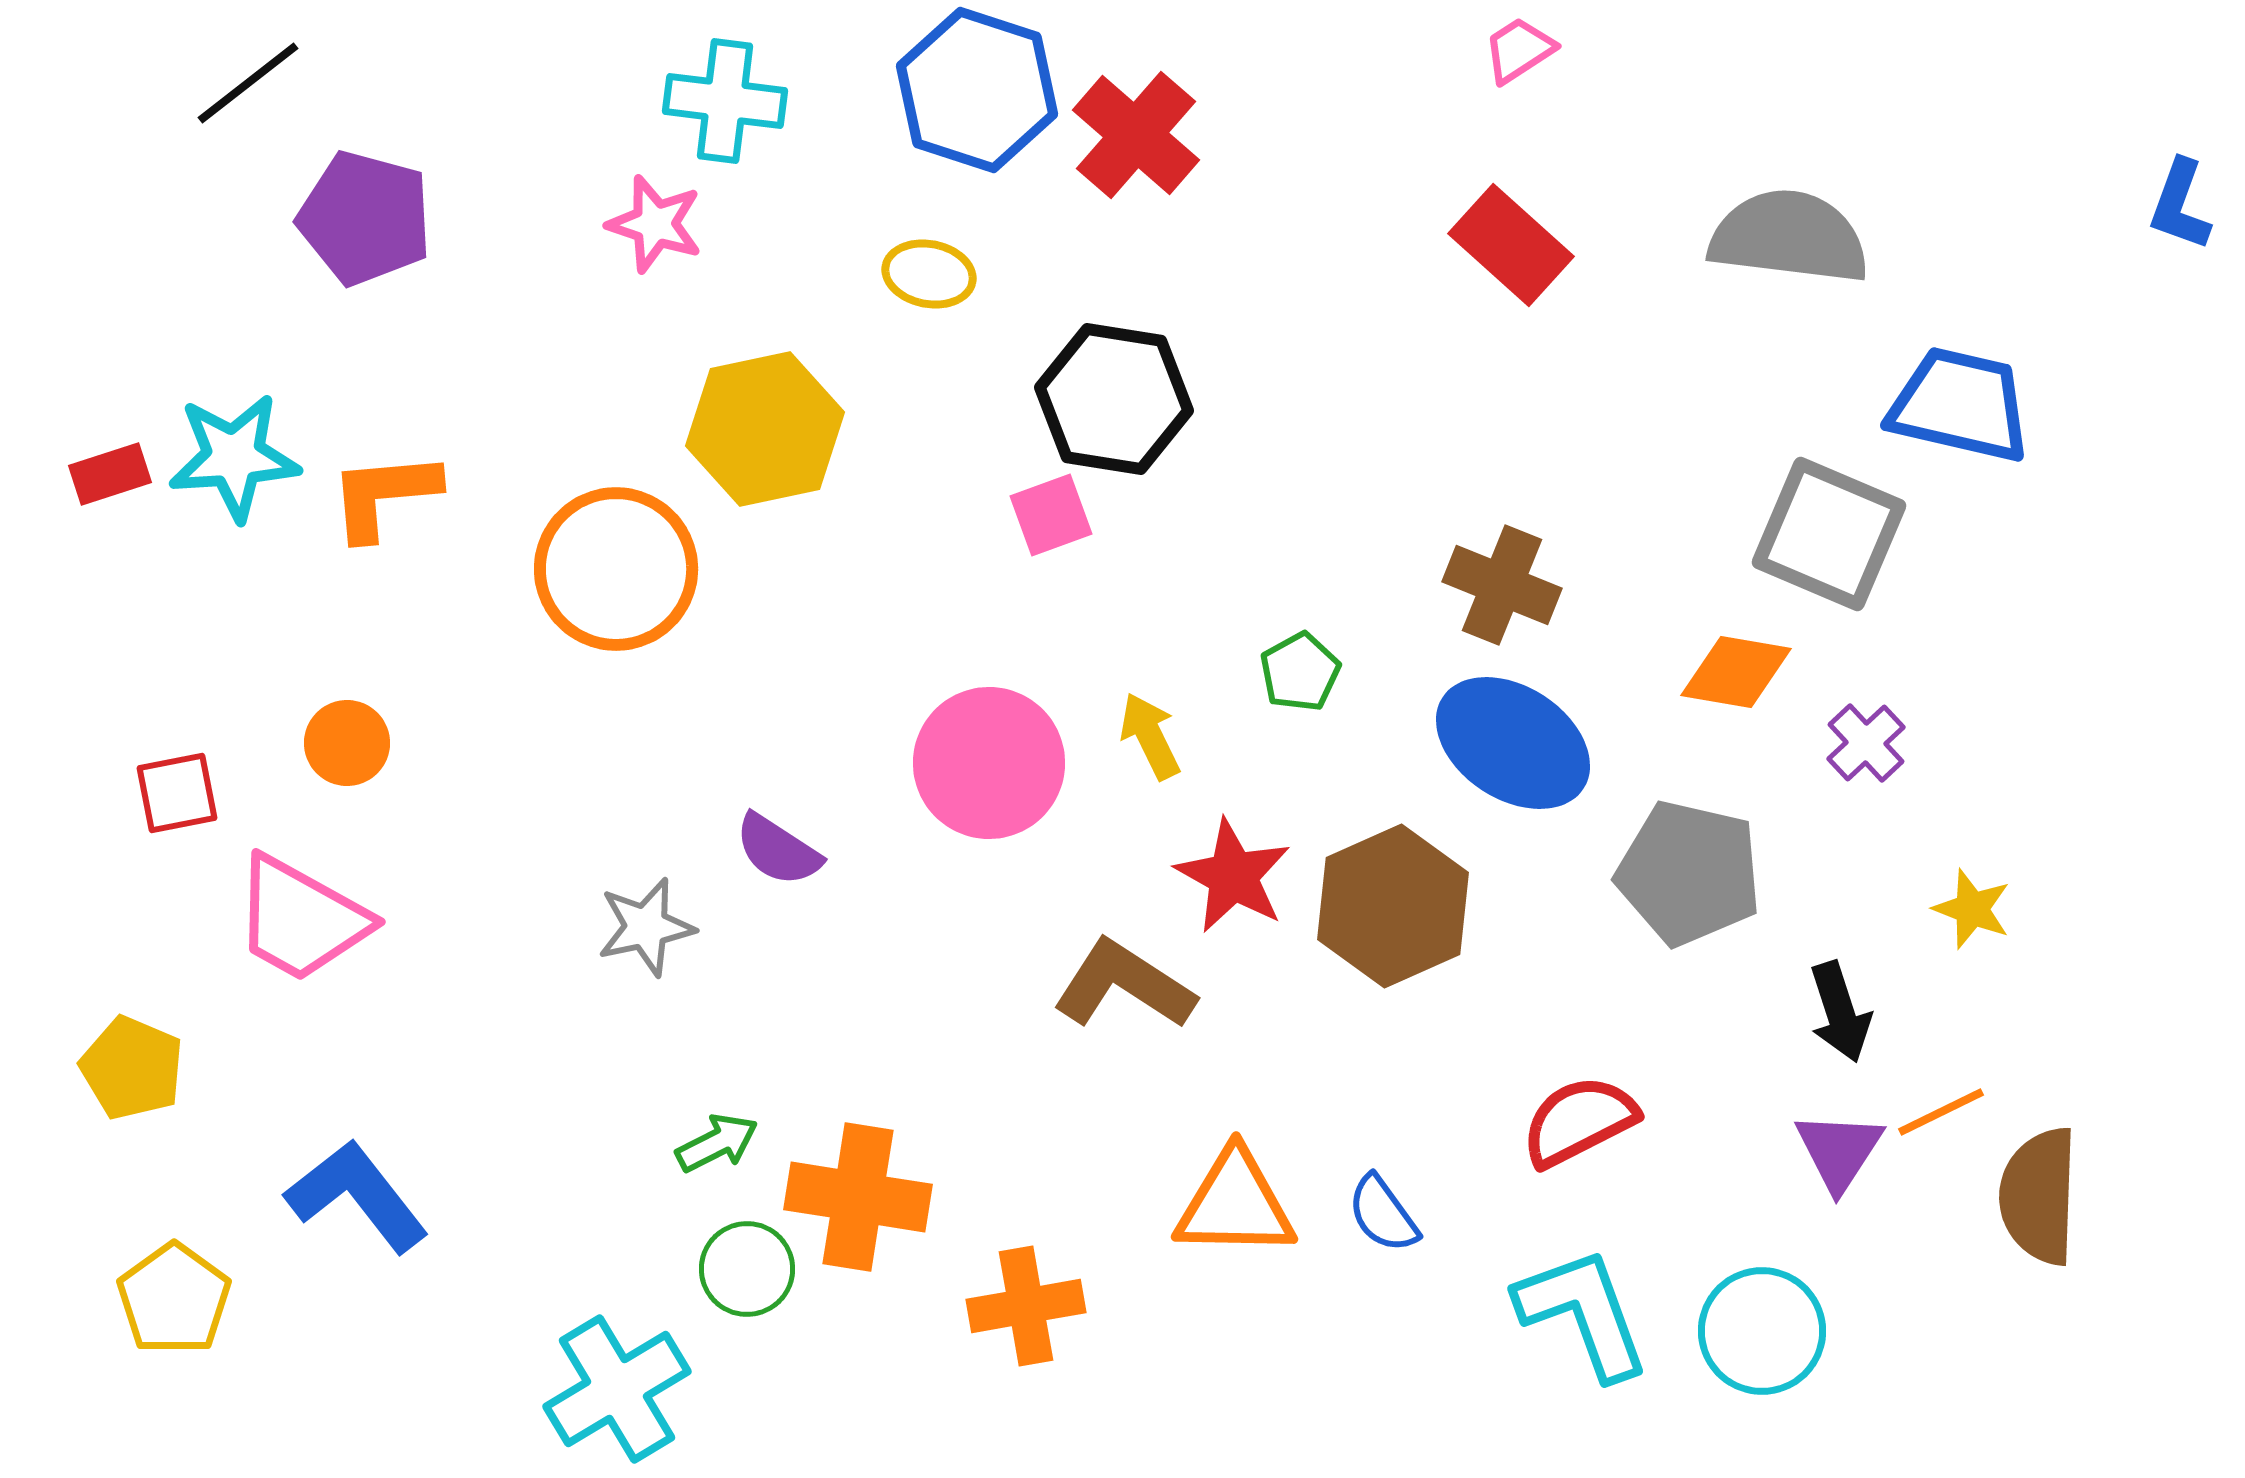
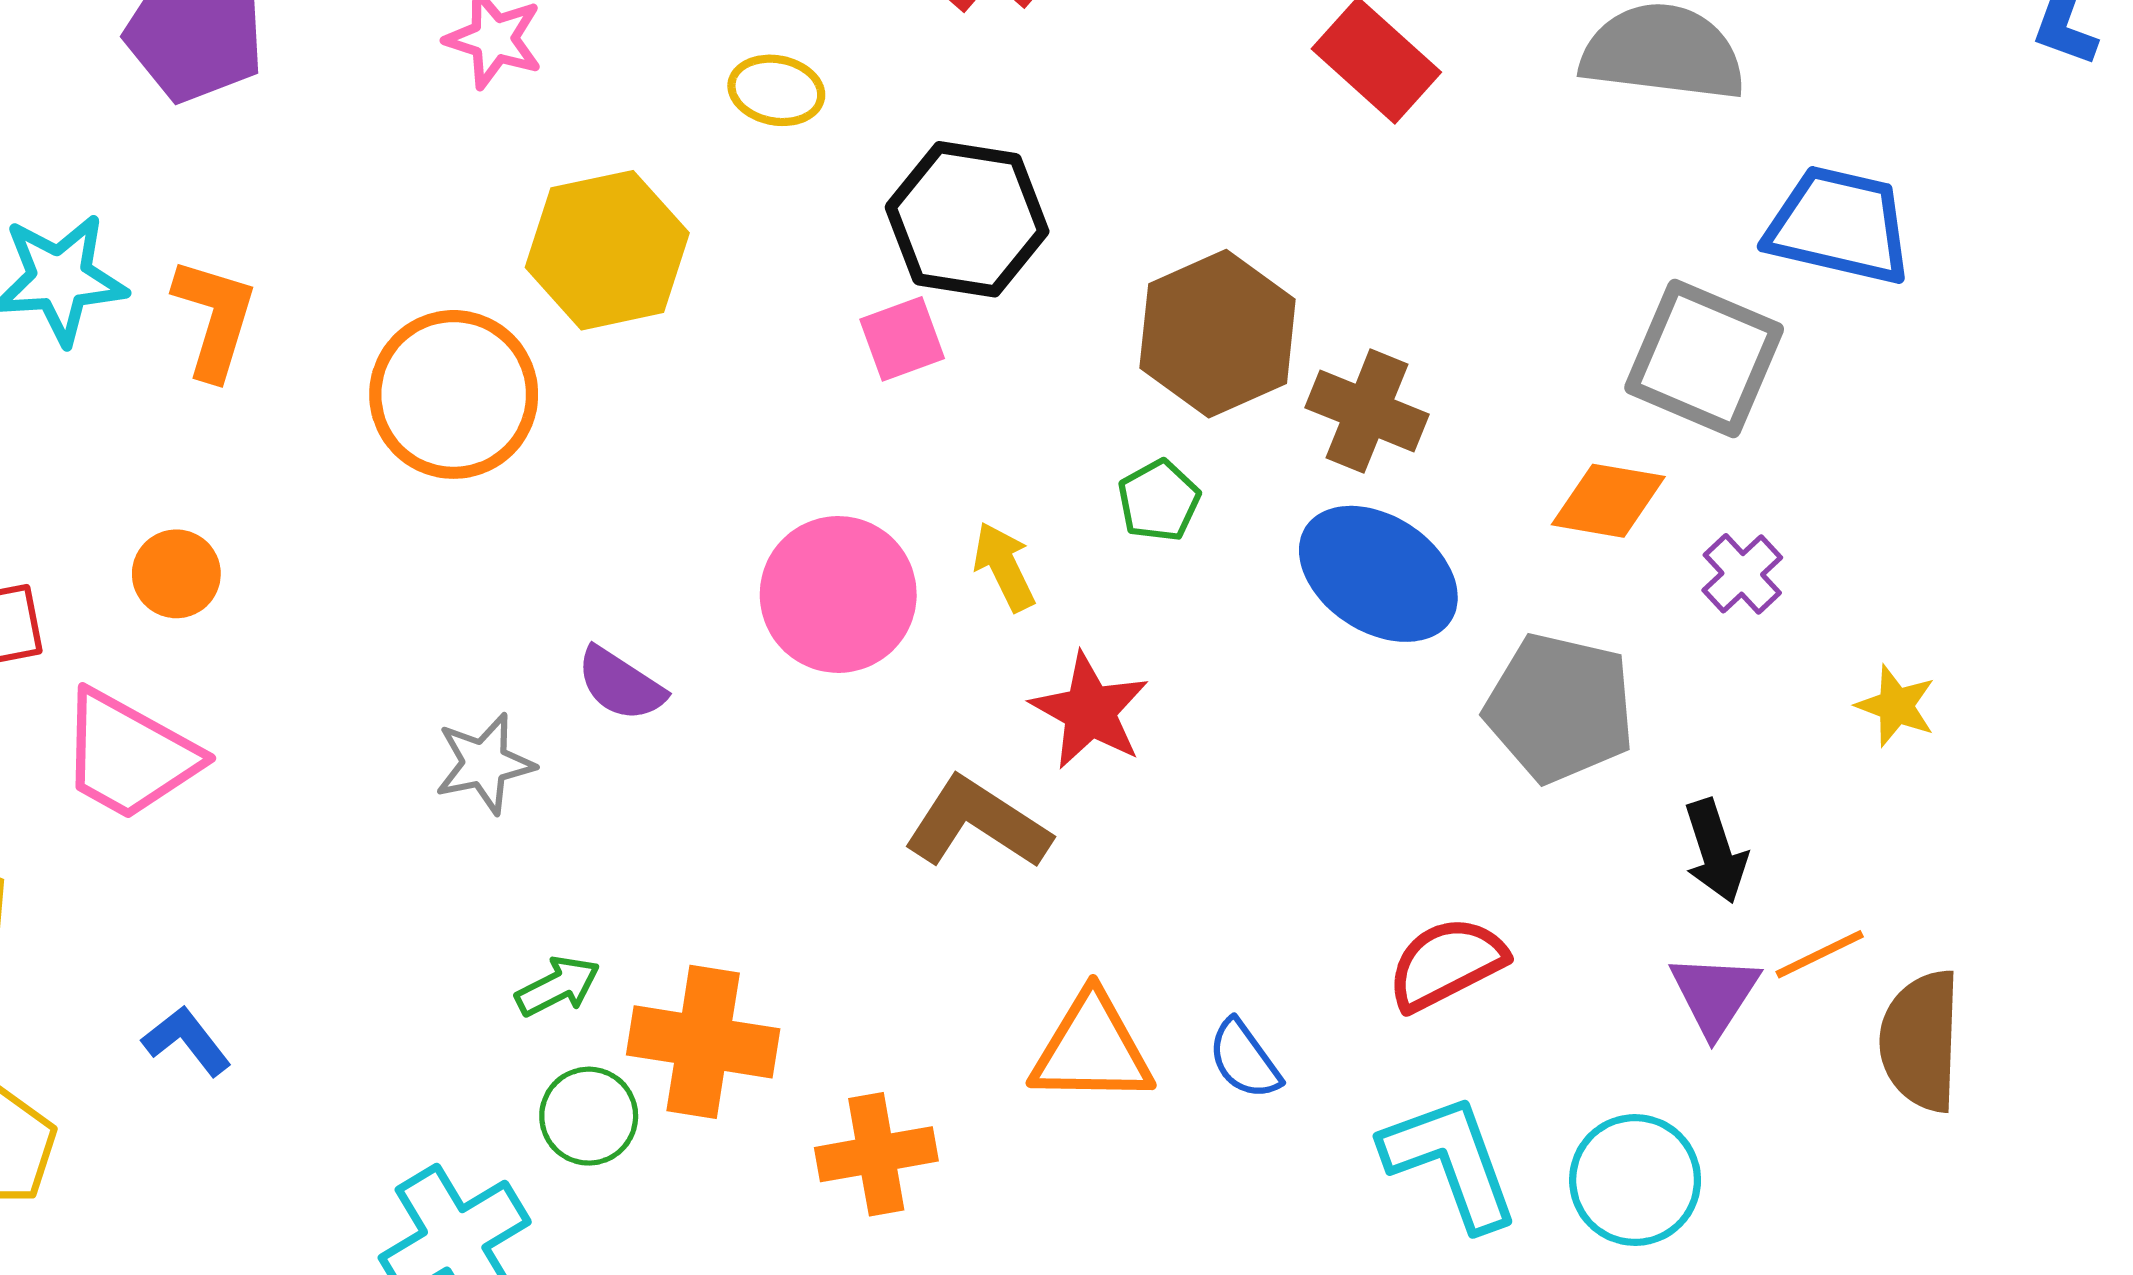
orange L-shape: (384, 495) -> (214, 318), turned 112
brown hexagon: (1393, 906) -> (1218, 334), moved
yellow star: (1972, 909) -> (1896, 706), moved
blue L-shape: (357, 1196) -> (187, 1041), size x0.6

